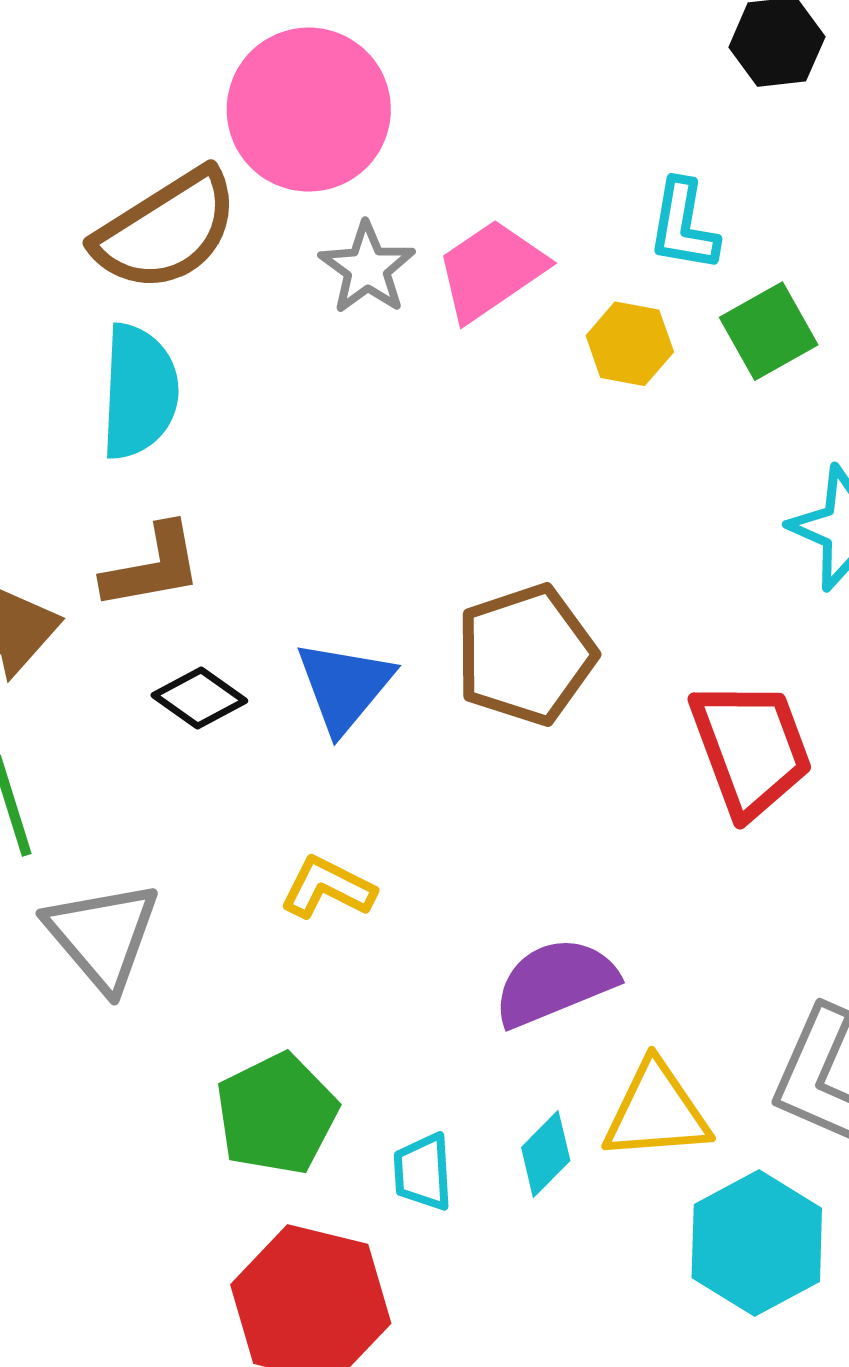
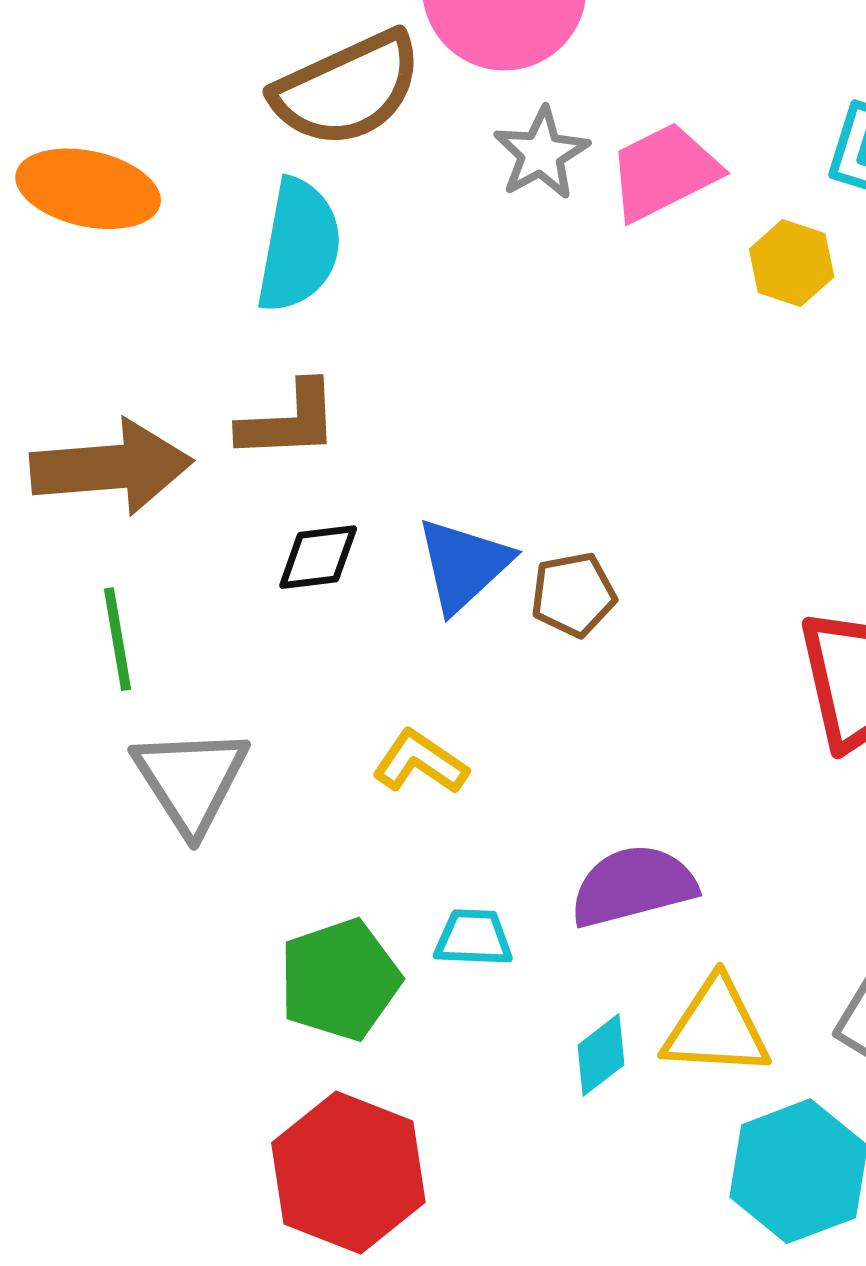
brown pentagon: (526, 655) -> (573, 595), moved, size x0.6
black diamond: (199, 698) -> (318, 557), turned -50
cyan trapezoid: (423, 1172) -> (473, 938), moved, turned 88

